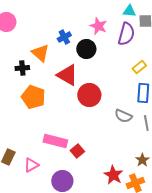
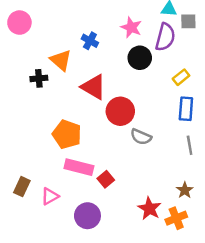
blue cross: (64, 37) -> (90, 41), turned -32
black circle: (86, 49) -> (140, 58), moved
orange pentagon: (33, 97) -> (67, 134), moved
gray semicircle: (123, 116) -> (141, 137), moved

